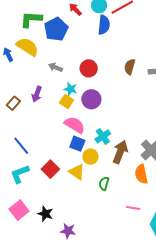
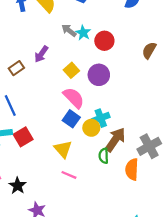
cyan star: (70, 89) -> (83, 33), moved
brown rectangle: (13, 103) -> (16, 68), moved
yellow circle: (90, 157) -> (91, 128), moved
red square: (50, 169) -> (23, 137), moved
green semicircle: (104, 183) -> (104, 156), moved, turned -32
pink line: (133, 208) -> (69, 175), moved

